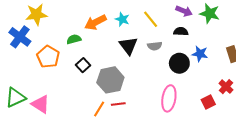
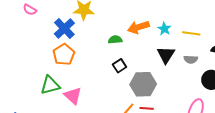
yellow line: (151, 19) -> (191, 33), turned -54
orange pentagon: (48, 57) -> (64, 54), moved

